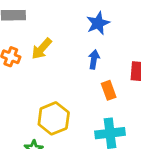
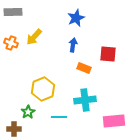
orange rectangle: (109, 90) -> (84, 68), turned -48

